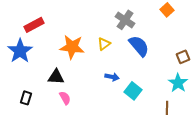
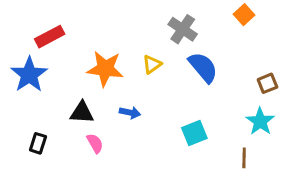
blue arrow: (112, 77) -> (130, 113), moved
cyan square: (133, 91) -> (194, 133), turned 30

